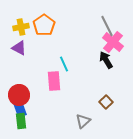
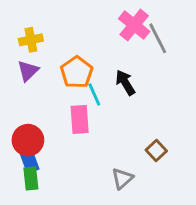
orange pentagon: (44, 25) -> (77, 72), moved
pink cross: (113, 42) -> (134, 25), moved
purple triangle: (19, 48) -> (28, 71), turned 49
black arrow: (106, 60) -> (125, 83), moved

